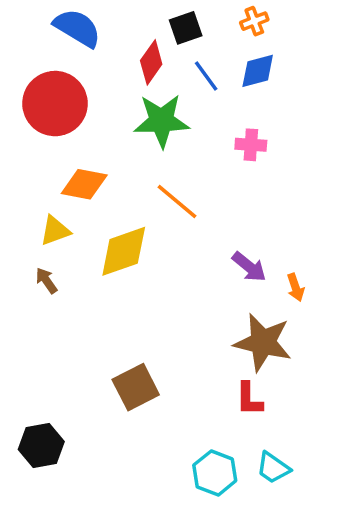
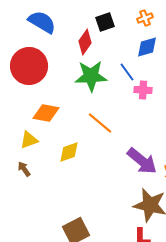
blue line: (206, 76) -> (127, 72), moved
yellow diamond: (124, 251) -> (69, 152), size x0.7
purple arrow: (249, 267) -> (142, 161), size x1.5

